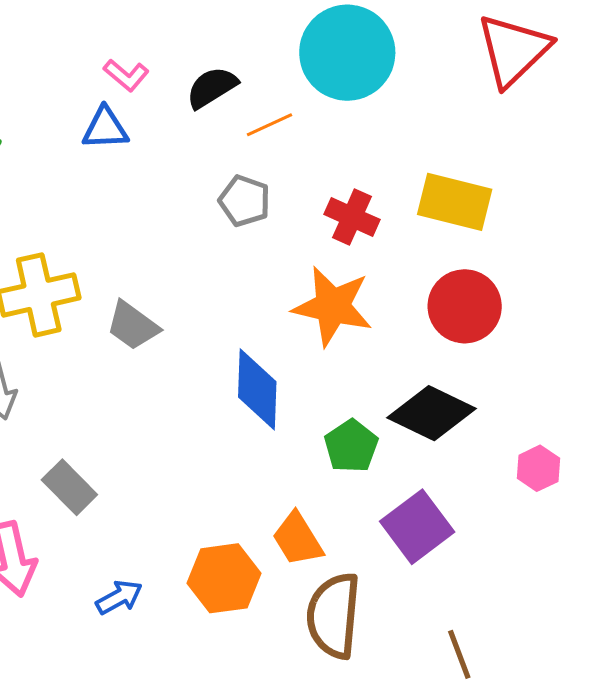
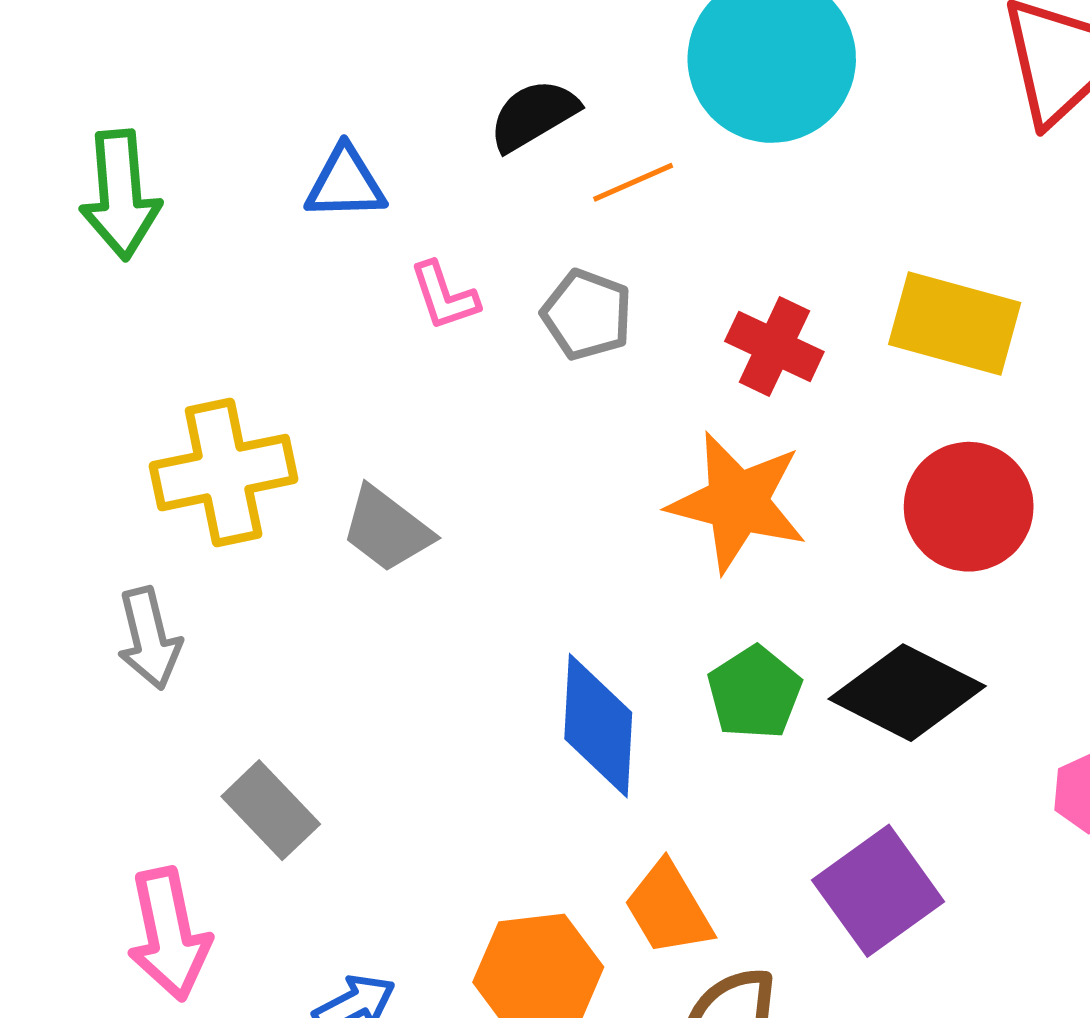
pink L-shape: (126, 75) -> (444, 296), moved, turned 30
blue diamond: (257, 389) -> (598, 726), moved
green pentagon: (351, 446) -> (754, 693), moved

